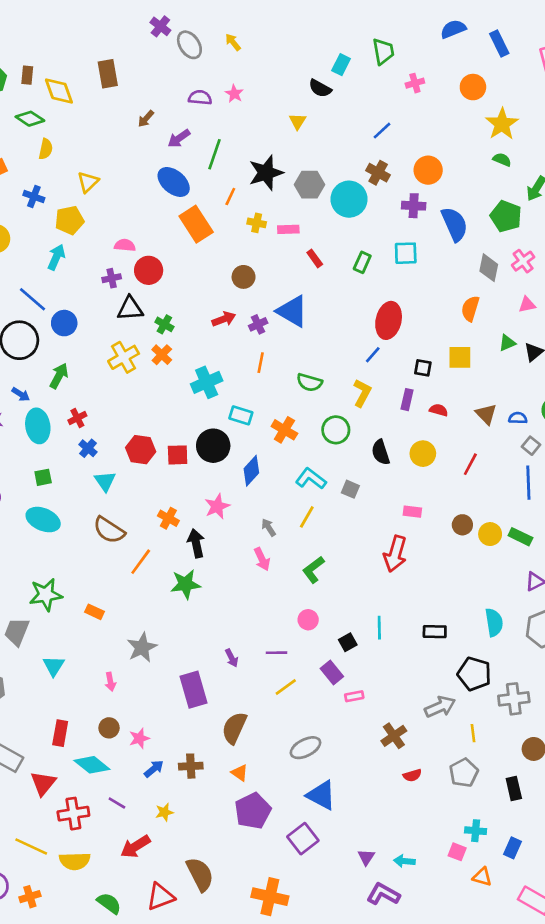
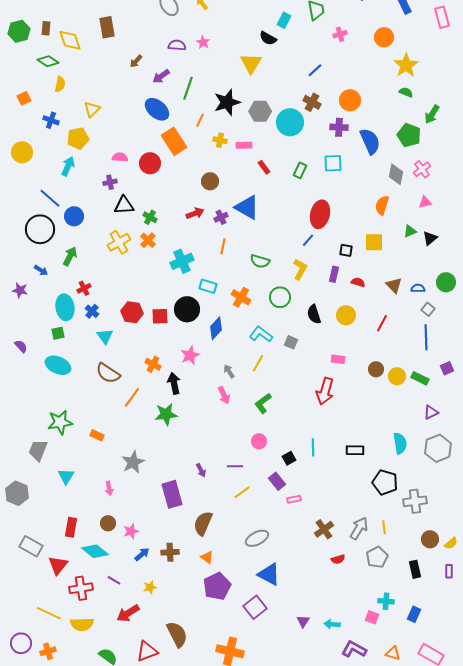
yellow triangle: (298, 121) -> (251, 63), size x1.6
red circle: (149, 270) -> (150, 163), moved
cyan ellipse: (38, 426) -> (65, 307), moved
gray arrow: (440, 707) -> (359, 528), moved, turned -35
orange triangle: (482, 877) -> (393, 653), moved
purple L-shape: (383, 894) -> (354, 649), moved

